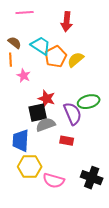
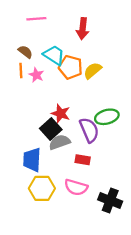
orange pentagon: (56, 57) -> (71, 67), turned -30
pink star: (24, 76) -> (36, 75), moved
black square: (38, 113) -> (51, 129), turned -30
pink semicircle: (54, 181) -> (76, 187), moved

